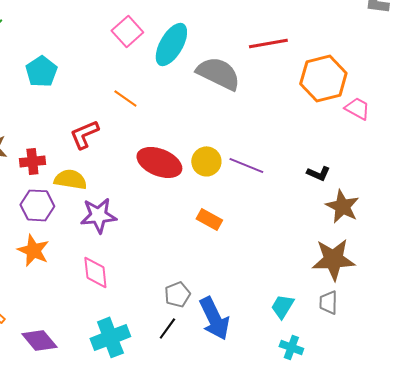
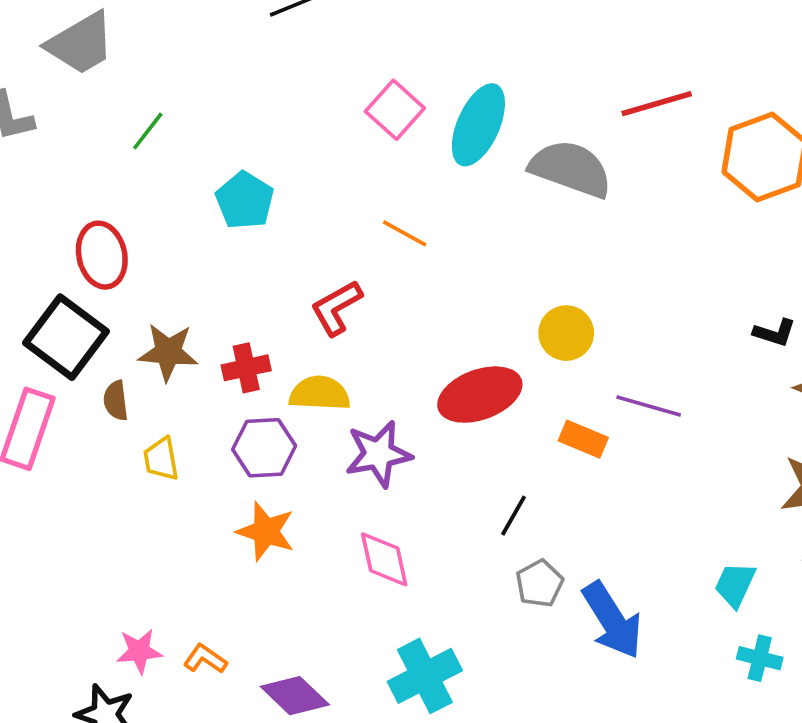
red ellipse: (159, 162) -> (480, 395), moved, turned -36
purple line: (246, 165) -> (649, 406), moved
black line: (167, 328) -> (513, 516), moved

